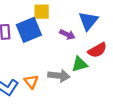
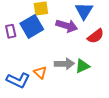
purple arrow: (67, 34) -> (67, 26), size x1.5
green triangle: (80, 64) -> (82, 66), moved

